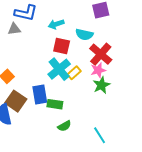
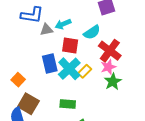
gray triangle: (14, 29) -> (46, 30), moved
cyan semicircle: (84, 35) -> (92, 32), turned -42
blue rectangle: (40, 95) -> (50, 64), moved

